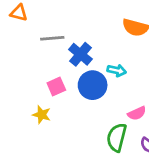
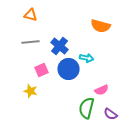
orange triangle: (19, 13) -> (31, 15), moved
gray line: (52, 38) -> (31, 42), moved

